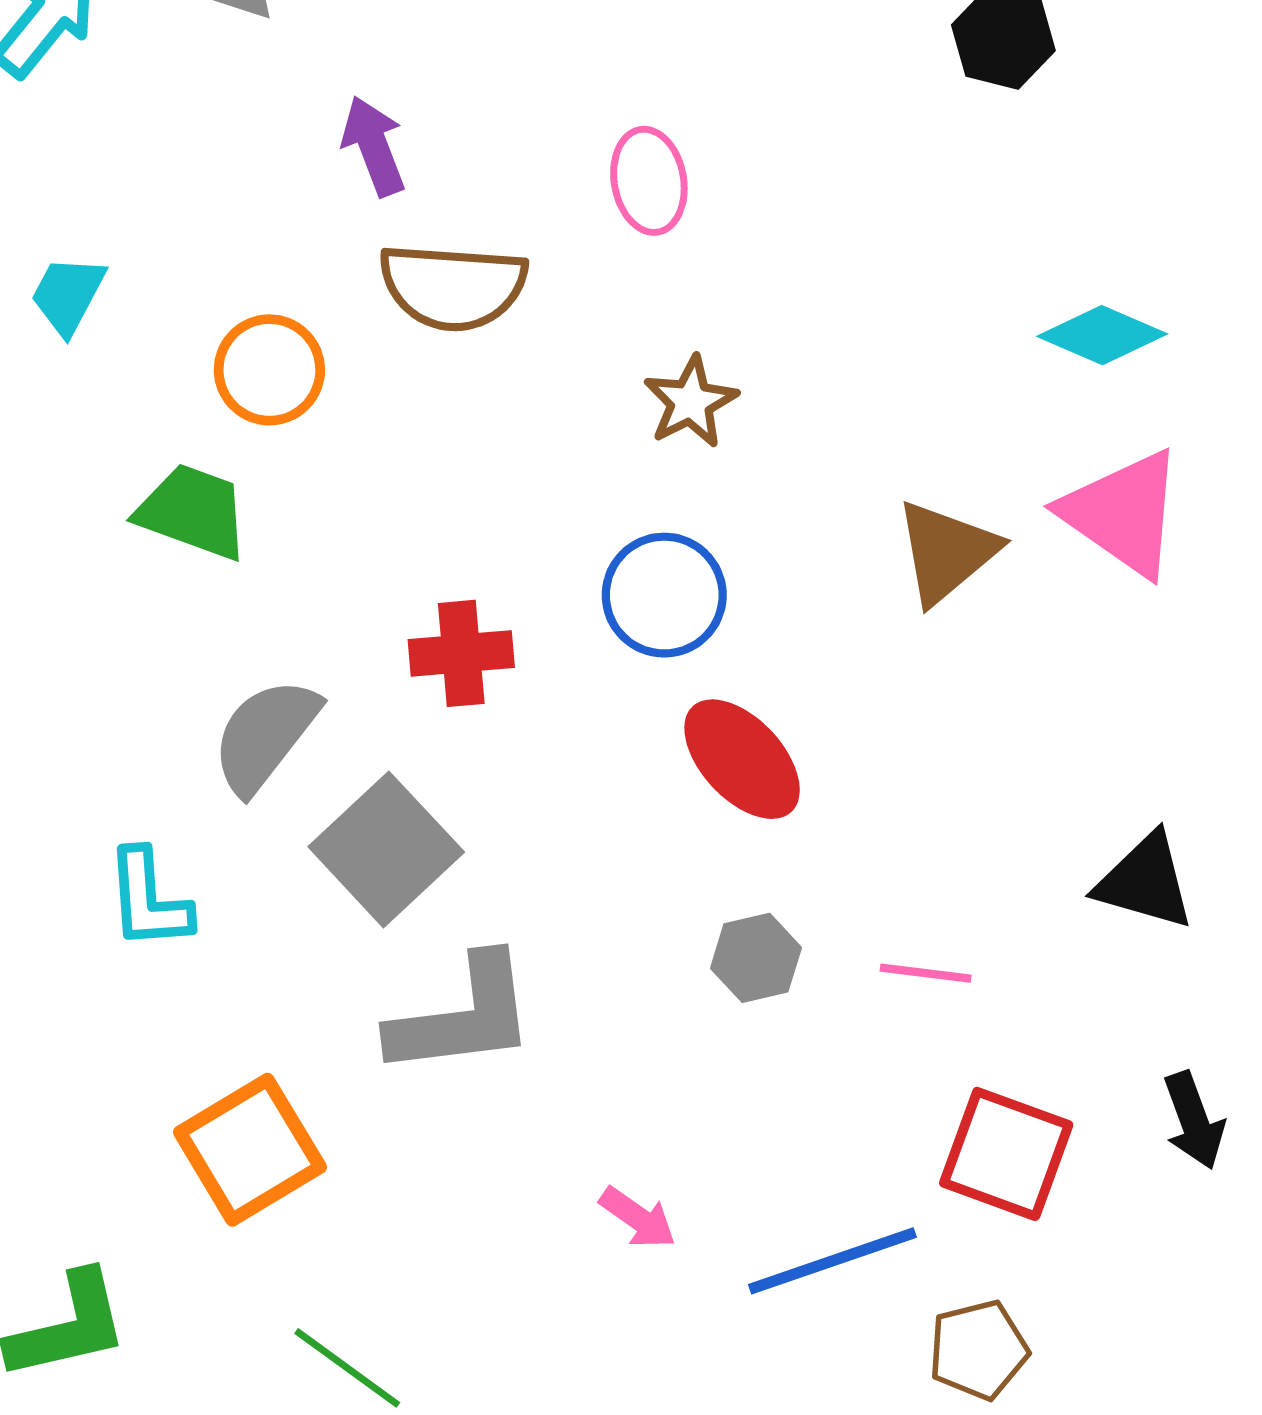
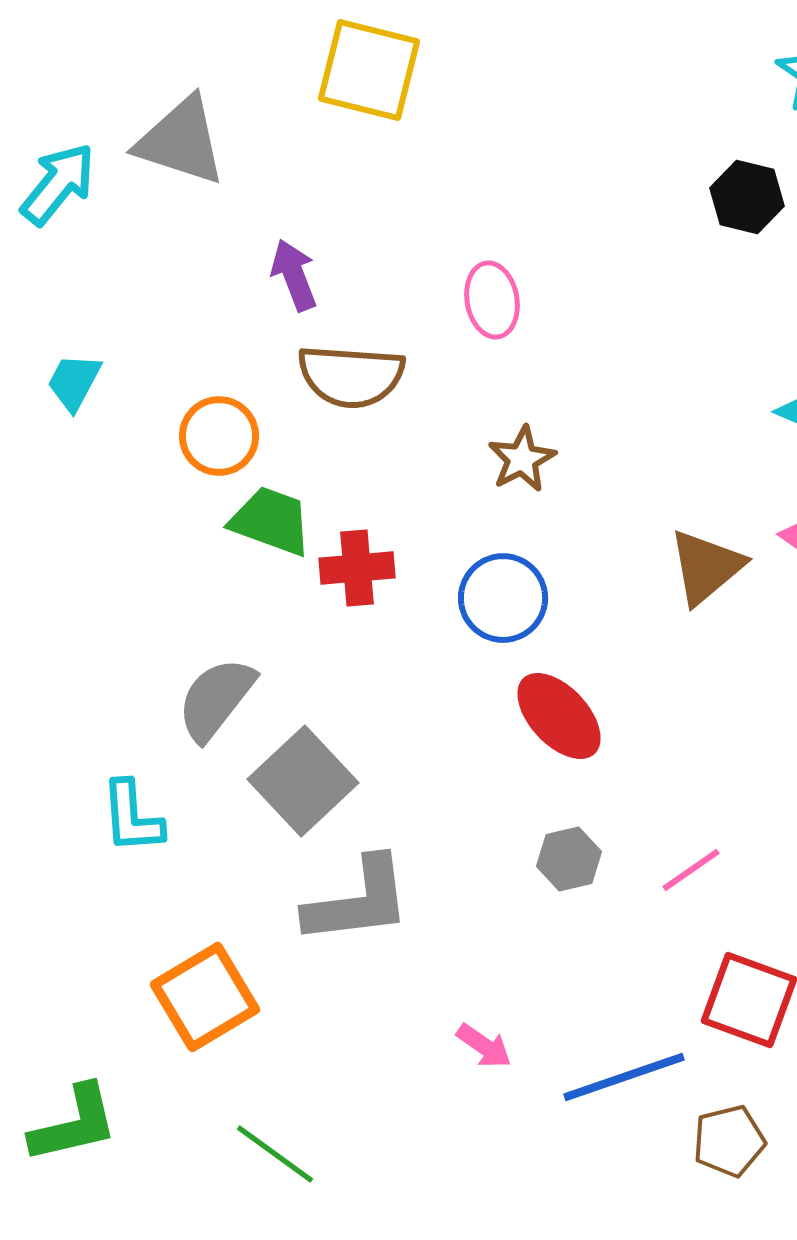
green trapezoid: (193, 512) -> (271, 521), moved
red cross: (461, 653) -> (357, 568), moved
pink line: (926, 973) -> (691, 870), turned -42

